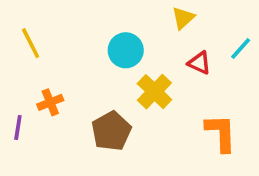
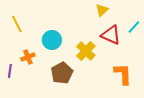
cyan circle: (126, 50) -> (52, 40), moved
red triangle: (199, 63) -> (111, 35), size x1.5

